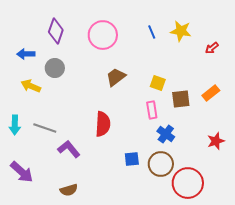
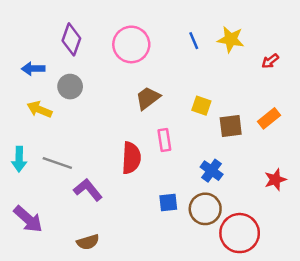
pink rectangle: (152, 110) -> (164, 140), moved

